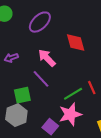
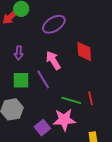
purple arrow: (11, 58) -> (19, 53), turned -80
green line: (73, 94) -> (71, 100), turned 36
green square: (22, 95) -> (21, 80), moved

